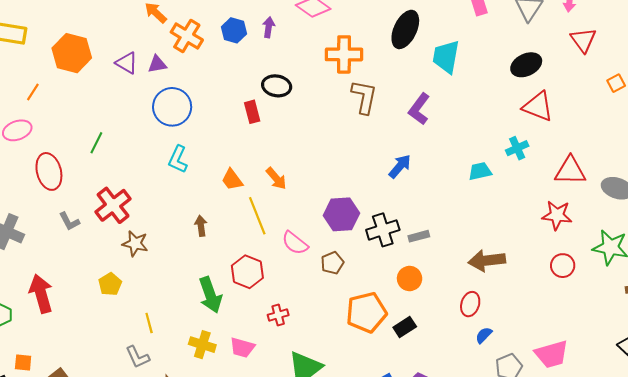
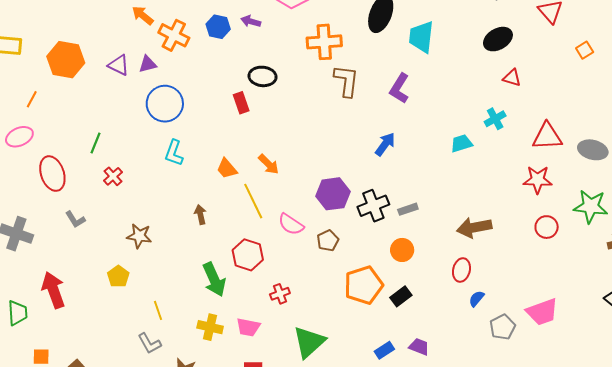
purple arrow: (269, 27) -> (251, 21), turned -78
red triangle: (538, 106) -> (512, 78), size x0.6
red cross: (113, 205) -> (113, 176), moved, size x0.6

